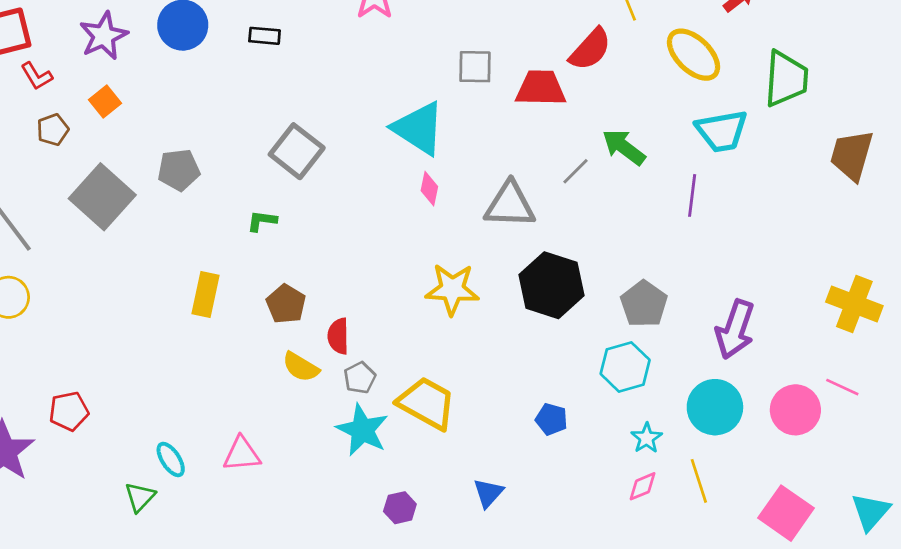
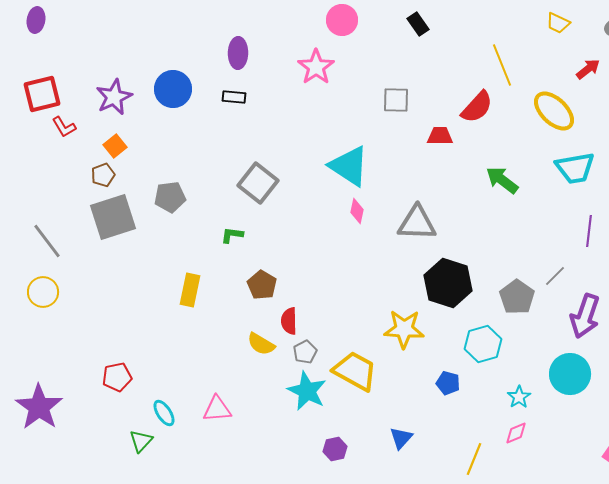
gray square: (475, 67) -> (396, 100), moved
red trapezoid: (541, 88) -> (440, 136), size x0.7
brown pentagon: (53, 130) -> (103, 175), moved
gray line: (576, 171) -> (555, 276), moved
purple line: (692, 195) -> (589, 231), moved
gray square: (102, 197) -> (113, 217), turned 30
yellow star: (452, 289) -> (404, 329), moved
brown pentagon: (286, 304) -> (262, 285), moved
cyan hexagon: (625, 367) -> (483, 344), moved
red pentagon: (69, 411) -> (117, 377), moved
yellow line: (699, 481) -> (474, 459), moved, turned 40

